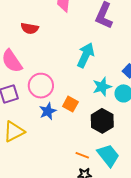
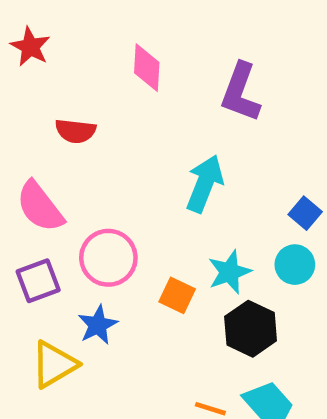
cyan star: (102, 87) -> (229, 272), moved
blue star: (48, 111) -> (98, 325), moved

